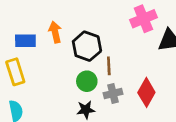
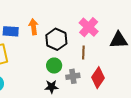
pink cross: (143, 19) -> (89, 27), moved, turned -30
brown line: (109, 66) -> (83, 53), moved

